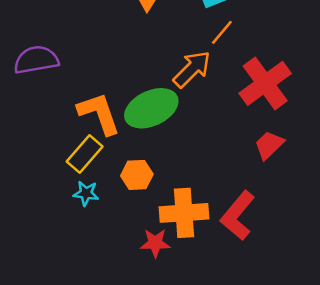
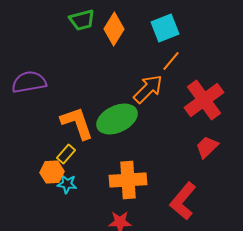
yellow rectangle: (85, 154) -> (66, 154), size x0.7
orange hexagon: (137, 175) -> (52, 172), moved
orange cross: (184, 213) -> (128, 180), moved

